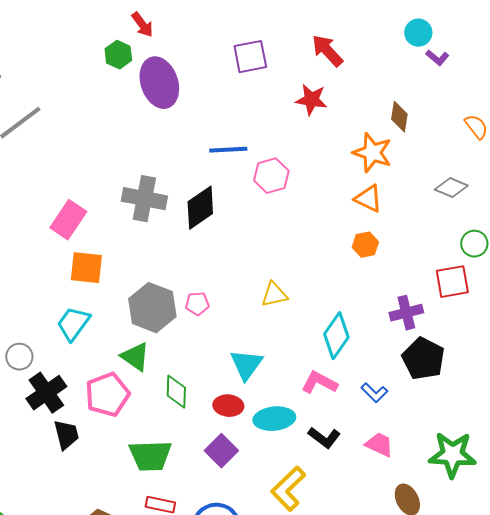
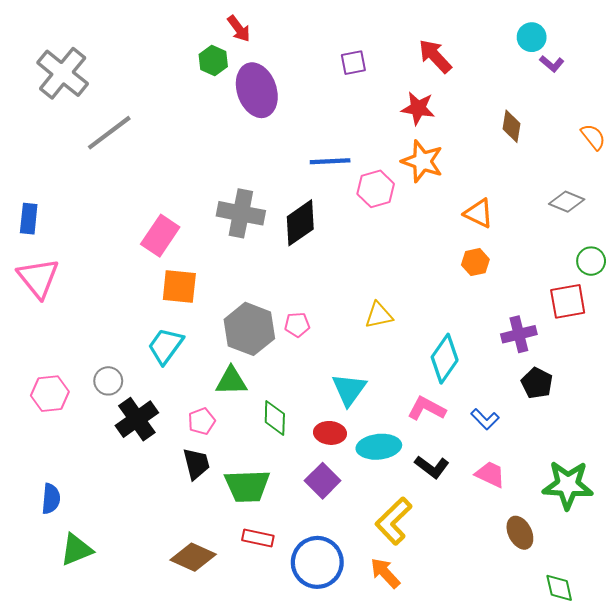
purple square: (250, 57) -> (353, 63), size x0.7
orange star: (372, 153) -> (422, 161), moved
green triangle: (135, 357) -> (231, 381), turned -36
black pentagon: (423, 359) -> (537, 383), size x0.7
pink pentagon: (107, 395) -> (202, 421), size x0.6
black trapezoid: (66, 435) -> (196, 464), moved

